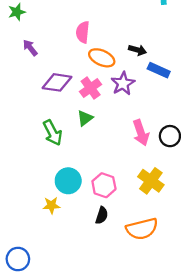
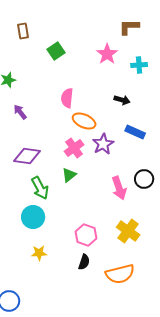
black arrow: (137, 50) -> (122, 100), moved
purple diamond: (57, 82) -> (27, 156), moved
black circle: (170, 136) -> (144, 179), moved
cyan circle: (68, 181) -> (33, 217), moved

